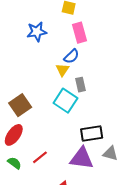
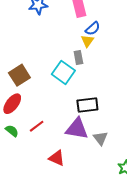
blue semicircle: (71, 56) -> (93, 29), moved
yellow triangle: (62, 70) -> (87, 41), moved
gray triangle: (110, 153) -> (101, 138), moved, turned 35

